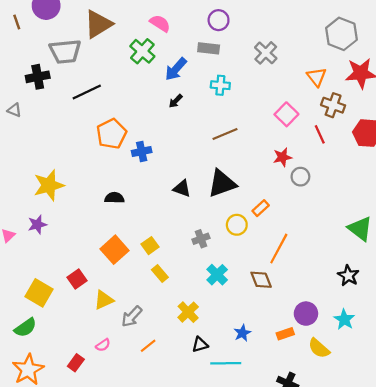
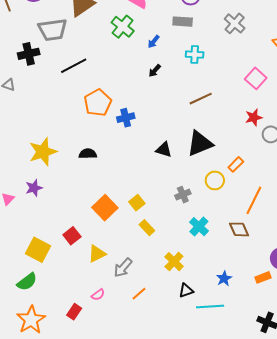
blue arrow: (176, 69) -> (154, 42), size x0.6
black semicircle: (114, 198) -> (88, 154), moved

